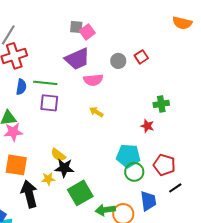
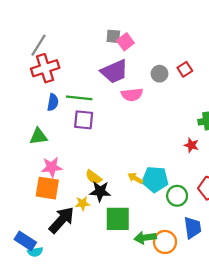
yellow arrow: (96, 112) -> (135, 178), moved
pink star: (13, 132) -> (52, 167), moved
cyan pentagon: (128, 156) -> (155, 179), moved
green square: (80, 193) -> (118, 219), turned 30
black arrow: (29, 194) -> (62, 220), turned 56

